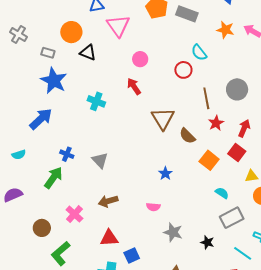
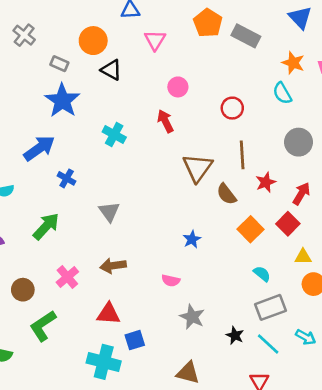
pink triangle: (118, 26) -> (155, 40), size x0.7
cyan semicircle: (199, 53) -> (282, 93), moved
brown line: (206, 98) -> (242, 155), moved
blue cross: (67, 154) -> (67, 178), moved
cyan line: (243, 253) -> (268, 344), moved

